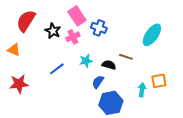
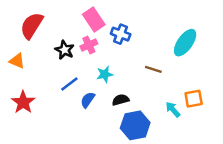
black star: (53, 31) -> (65, 50), moved
black semicircle: (109, 65) -> (121, 100), moved, turned -32
blue semicircle: (98, 82) -> (88, 100), moved
red star: (19, 84) -> (23, 102), turned -30
cyan arrow: (142, 90) -> (173, 110), turned -48

